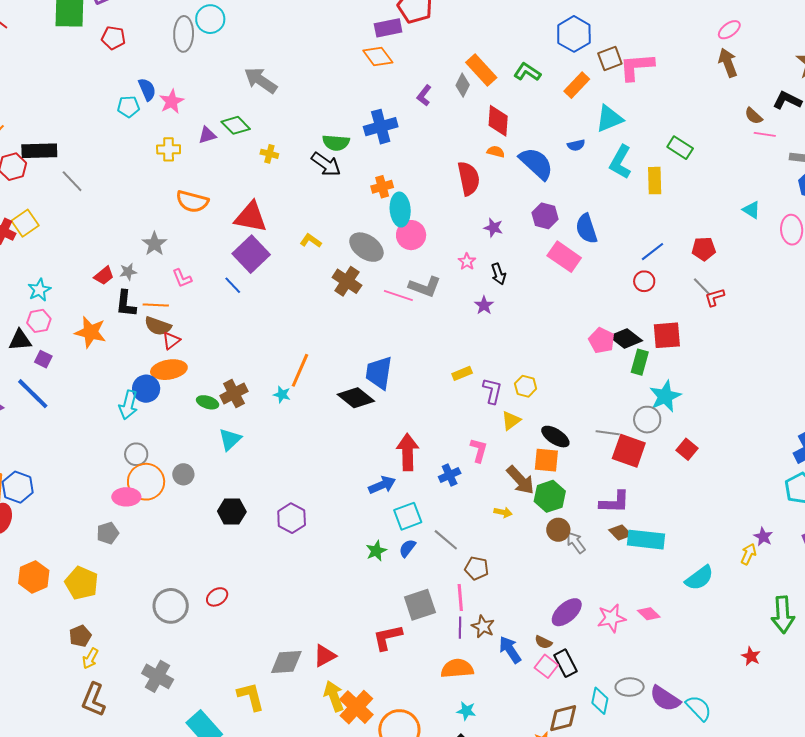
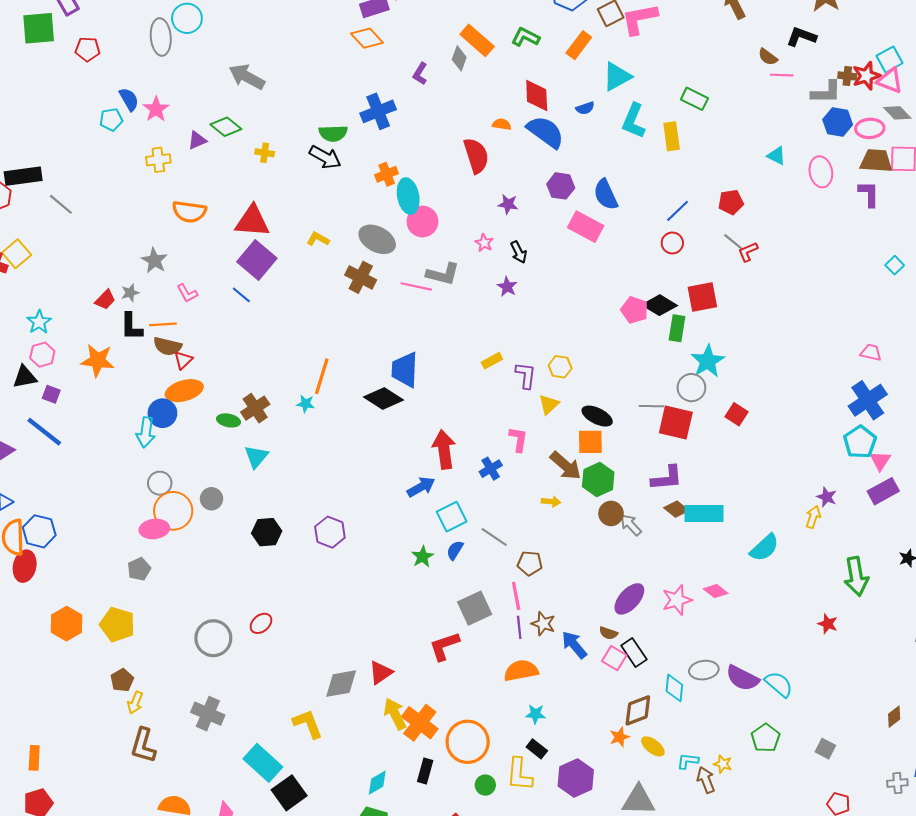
red diamond: (498, 121) -> (537, 96), moved

